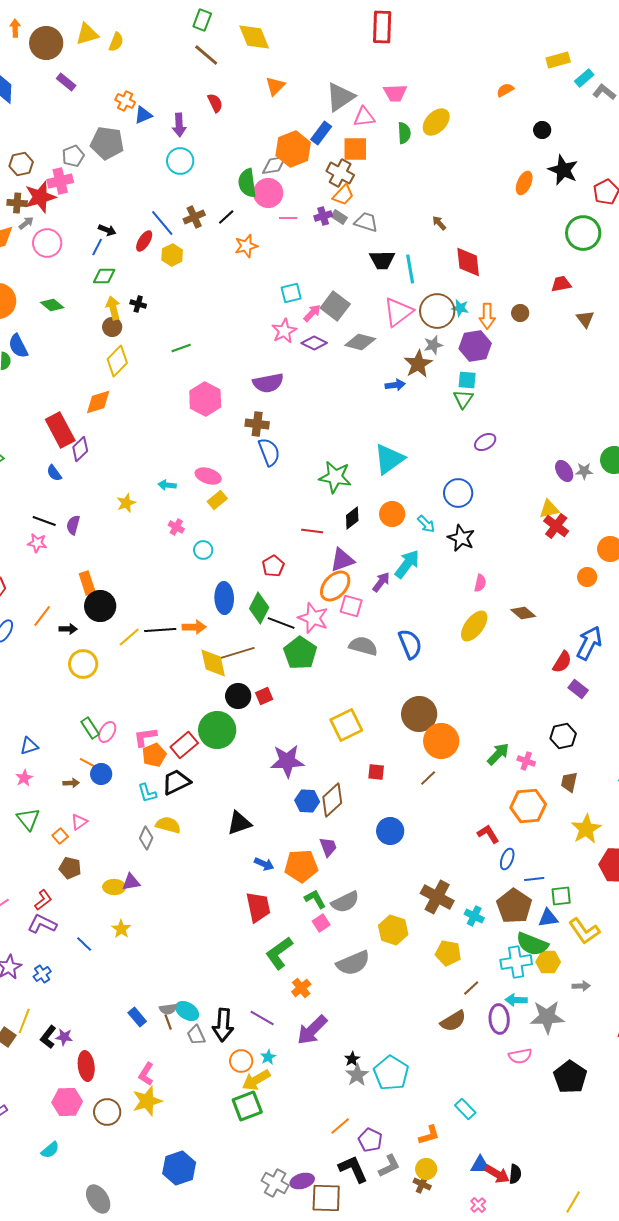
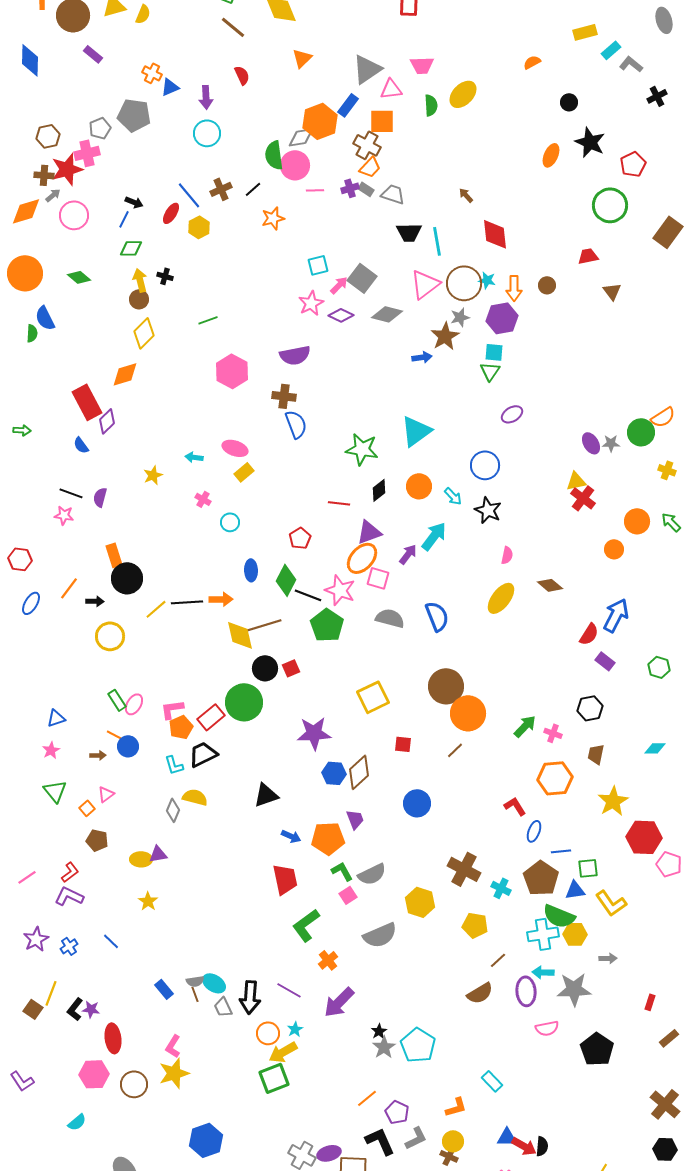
blue ellipse: (224, 598) -> (251, 570), size x0.7
blue line: (84, 944) -> (111, 941), moved

